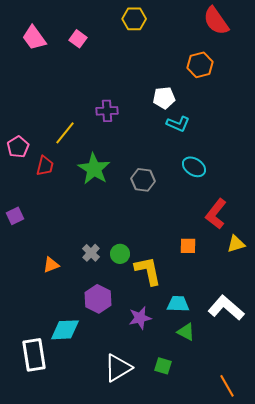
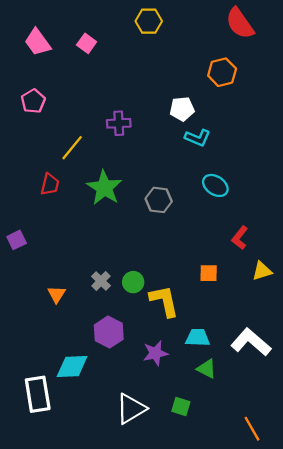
pink pentagon: (18, 147) -> (33, 101), moved
red L-shape: (216, 214) -> (240, 238), size x0.7
orange triangle: (51, 265) -> (57, 294), turned -36

